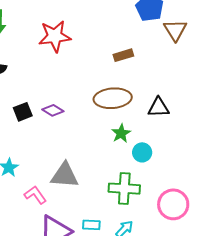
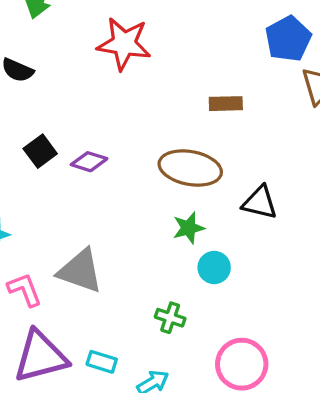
purple diamond: (53, 110) -> (89, 162), turned -30
black square: (23, 112) -> (40, 151), turned -30
green cross: (124, 189) -> (170, 318), size x0.6

